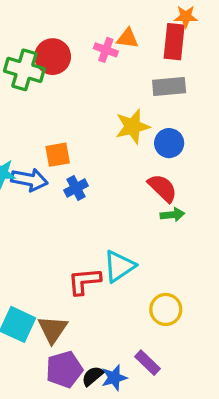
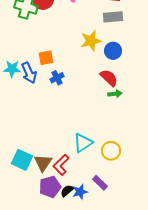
blue arrow: (29, 180) -> (29, 73), turned 55
cyan triangle: (119, 266) -> (83, 143), moved
red L-shape: (84, 281) -> (61, 165), moved, turned -40

